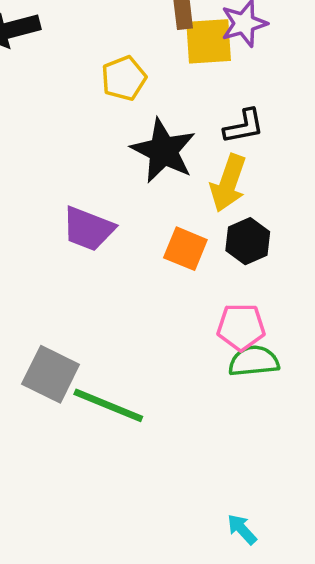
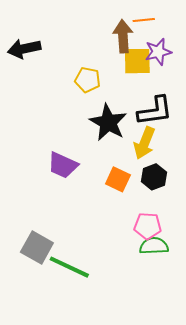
yellow pentagon: (124, 78) -> (88, 80), turned 30
black L-shape: (244, 126) -> (155, 111), size x1.5

